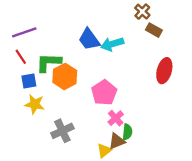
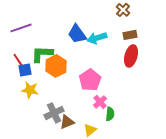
brown rectangle: (154, 30) -> (130, 35), moved, turned -40
red line: (21, 57) -> (18, 60), moved
red ellipse: (164, 71) -> (131, 56), moved
brown triangle: (117, 141) -> (67, 122), moved

